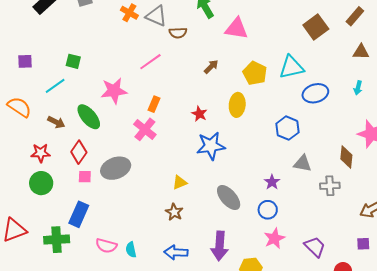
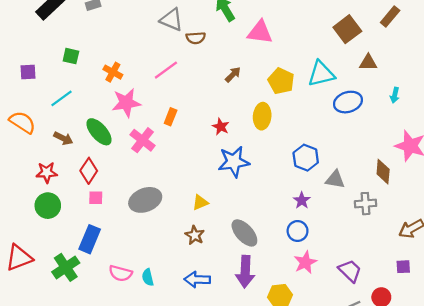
orange cross: (129, 13) -> (113, 72), moved
brown triangle: (361, 52) -> (368, 63), moved
green square: (73, 61) -> (71, 56), moved
blue hexagon: (287, 128) -> (306, 158), moved
pink cross: (145, 129) -> (143, 140), moved
gray ellipse: (116, 168) -> (145, 200), moved
gray ellipse: (229, 198) -> (244, 233), moved
green cross: (57, 240) -> (66, 267), turned -30

